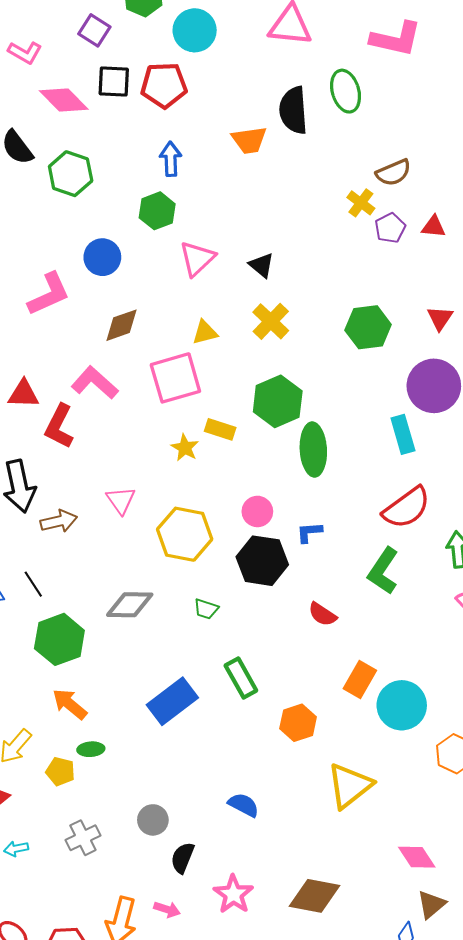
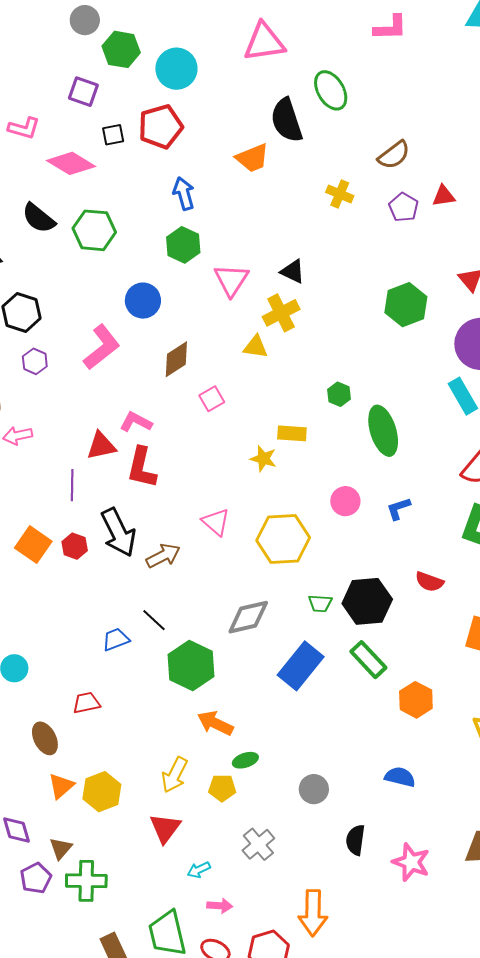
pink L-shape: (396, 39) -> (390, 28), moved, size x0.7
black square: (114, 82) -> (113, 135), size x0.7
yellow cross: (361, 203) -> (340, 194), moved
yellow cross: (271, 321) -> (281, 313), moved, turned 33
yellow triangle: (205, 332) -> (256, 347), turned 36
pink square: (175, 378) -> (212, 399), moved, size x0.5
pink L-shape: (95, 383) -> (136, 422), moved, size x0.7
green hexagon: (278, 401) -> (339, 394), size x0.5
black hexagon: (262, 561) -> (367, 601), moved
blue rectangle: (172, 701) -> (301, 666), moved
orange hexagon: (298, 723) -> (416, 700), moved
gray circle: (153, 820) -> (314, 789), moved
pink arrow: (167, 909) -> (220, 906), moved

